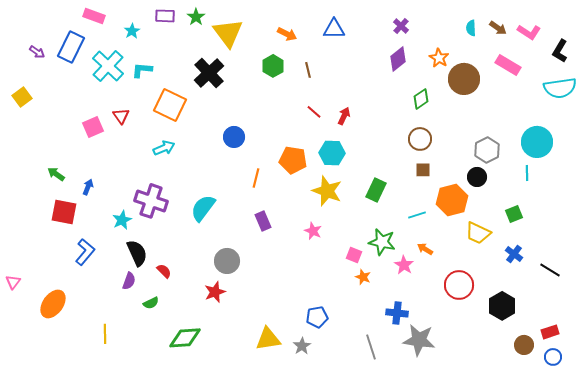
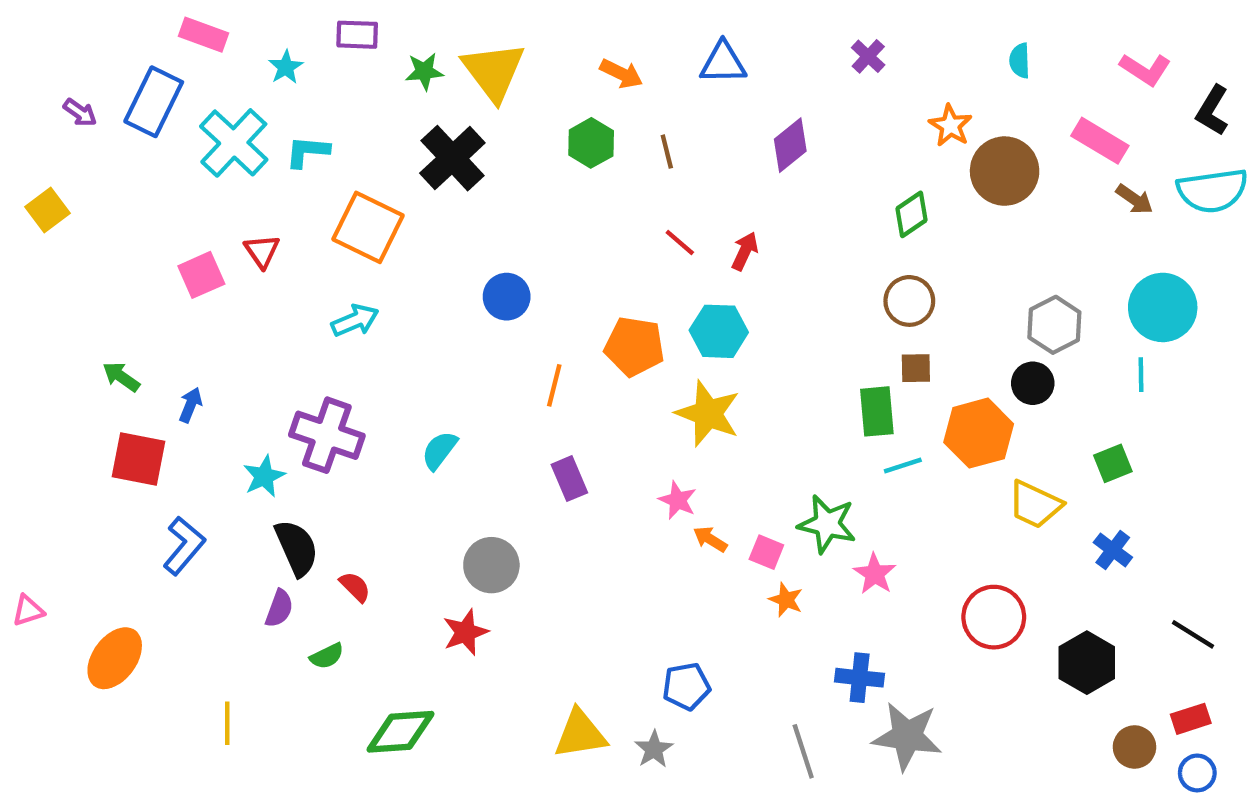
green star: (196, 17) -> (424, 71), moved, turned 30
brown arrow: (498, 28) -> (1134, 199), moved
purple diamond: (398, 59) -> (790, 145), moved
green rectangle: (376, 190) -> (877, 411), moved, turned -30
cyan semicircle: (203, 208) -> (439, 450), size x0.7
orange arrow: (425, 249) -> (710, 539), moved
black line: (550, 270) -> (1193, 634), moved
pink triangle: (13, 282) -> (28, 611), turned 35

